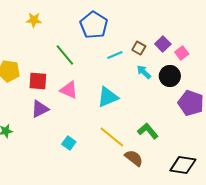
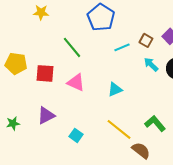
cyan triangle: (108, 97) -> (115, 89), size x0.7
purple triangle: (40, 109) -> (46, 115), moved

